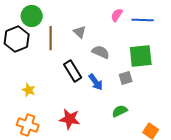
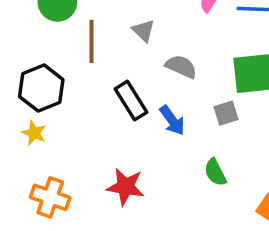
black hexagon: (17, 39) -> (41, 88), moved
yellow star: (29, 90) -> (34, 133), moved
green semicircle: (120, 111) -> (215, 172), turned -91

